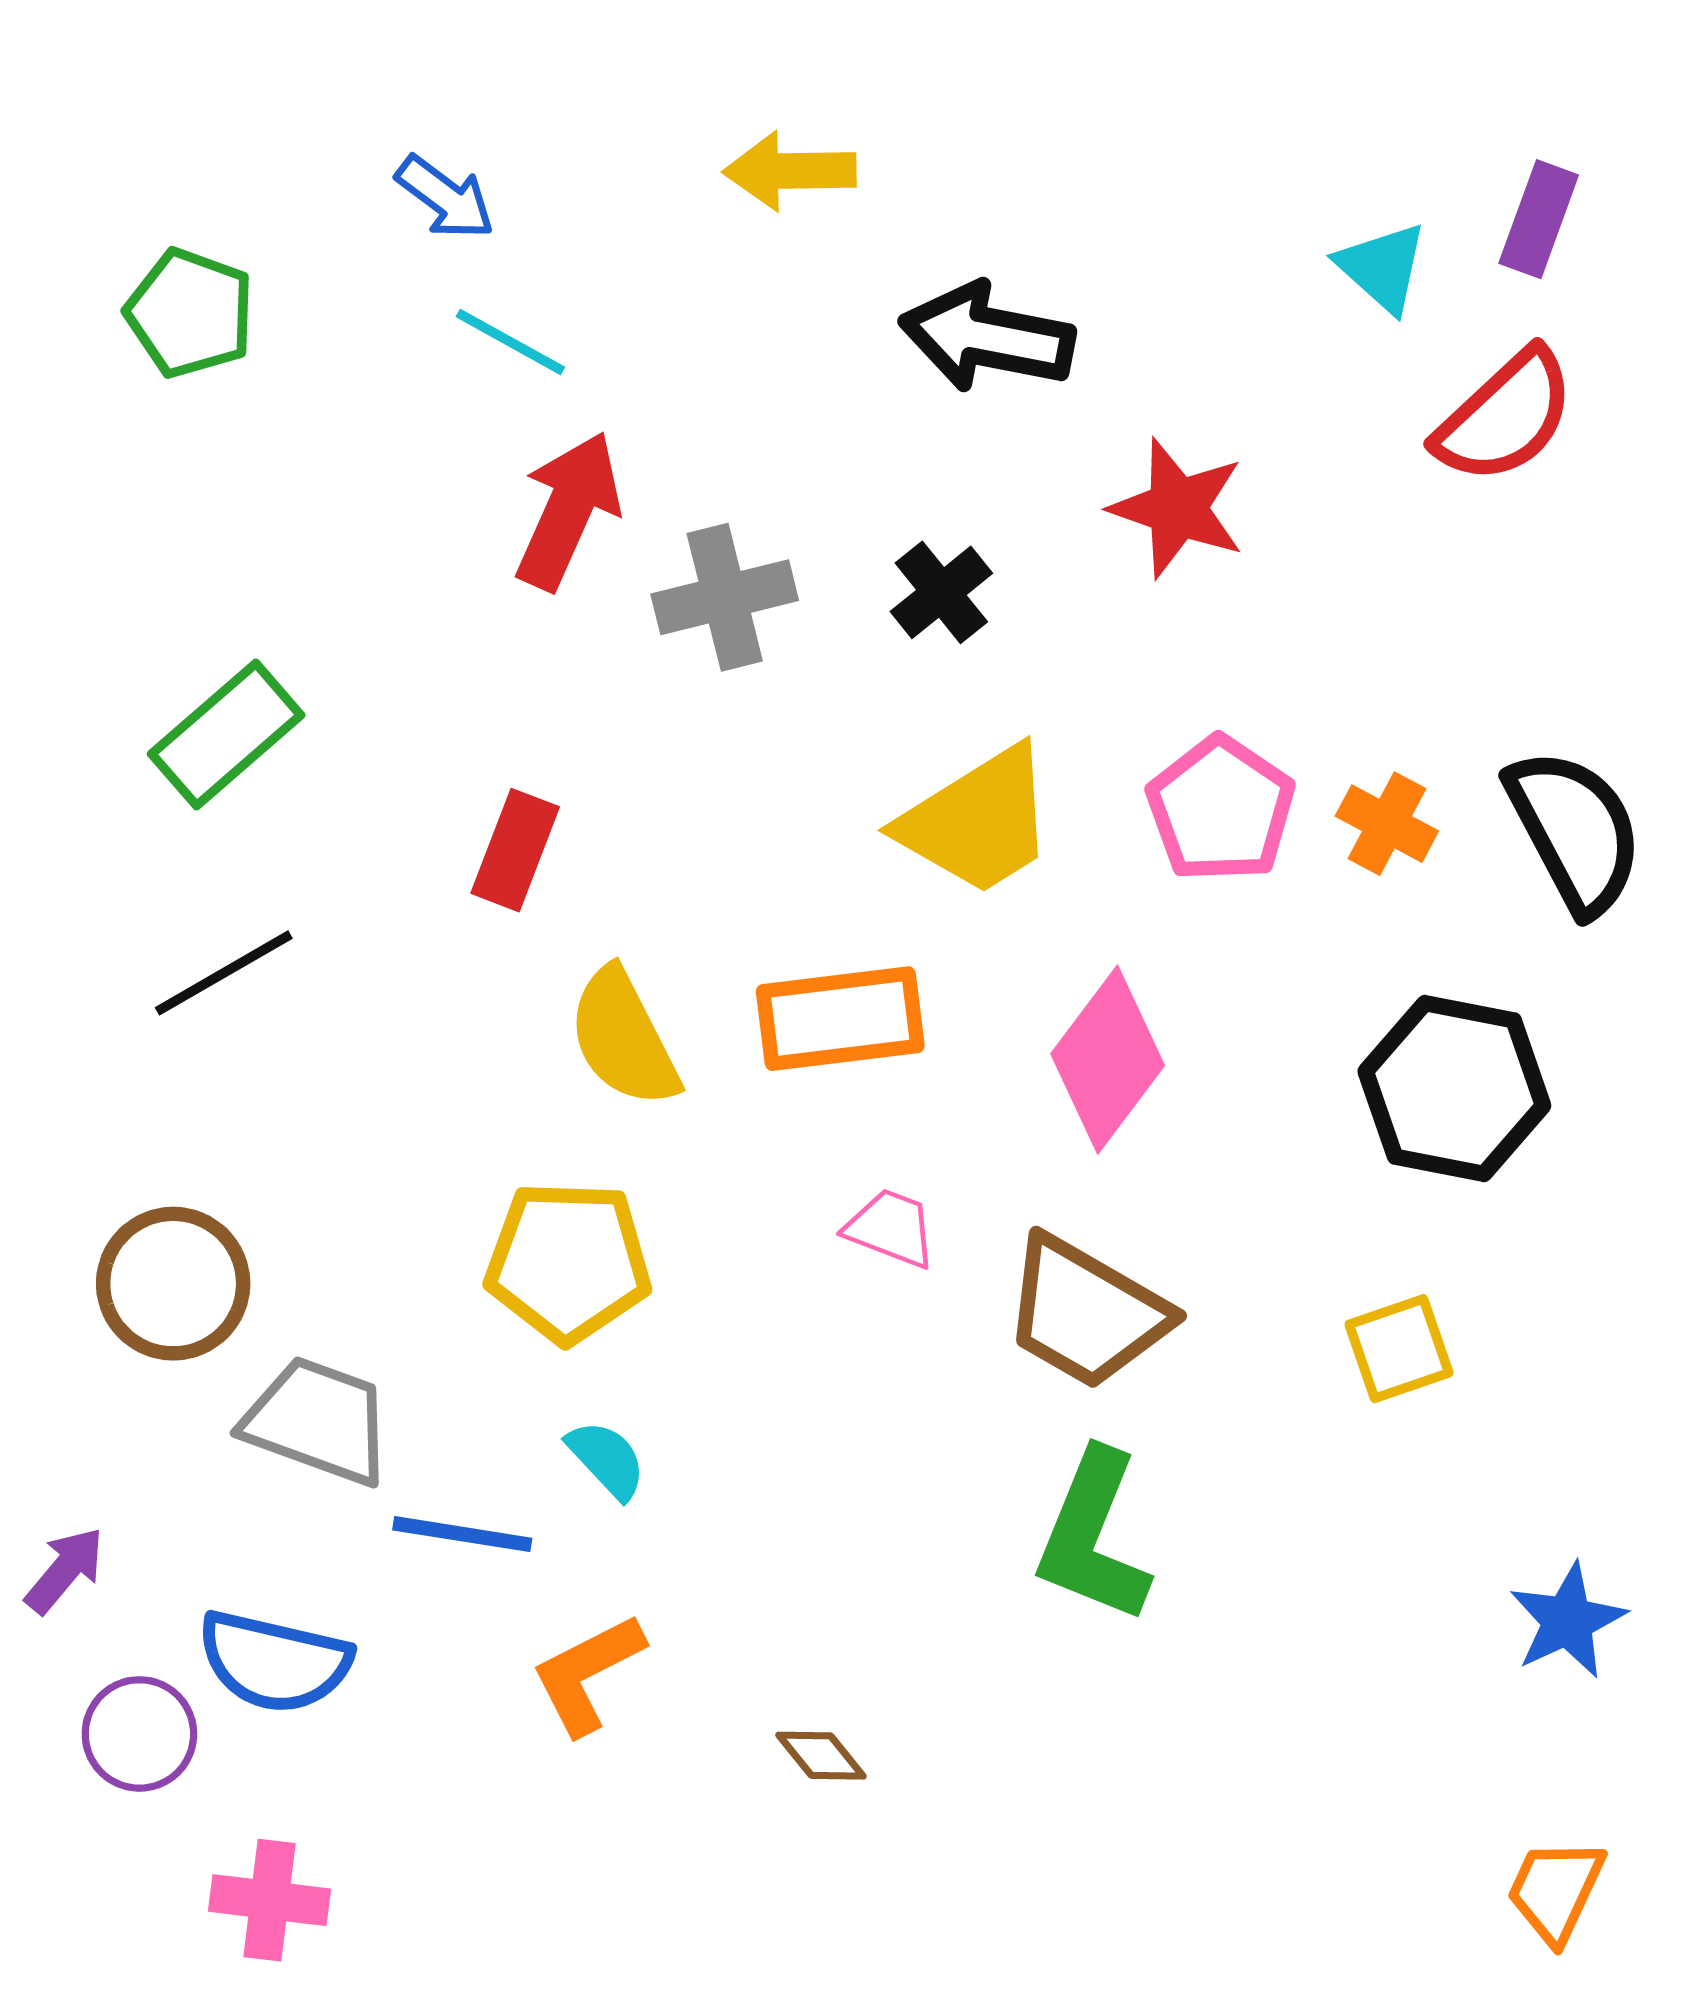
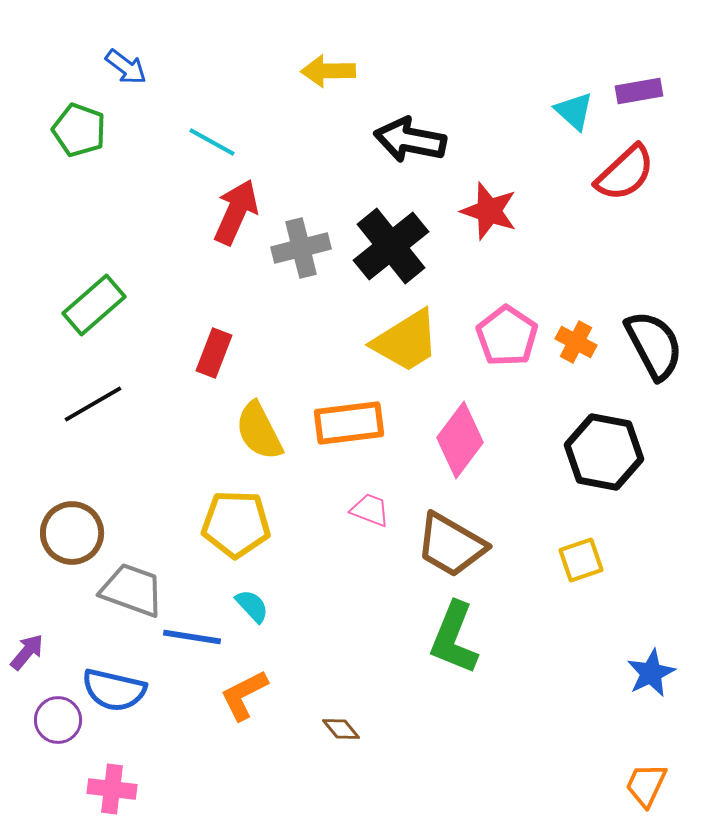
blue arrow: (445, 197) -> (126, 67), moved
purple rectangle: (1539, 219) -> (639, 91), turned 60
black cross: (941, 592) -> (391, 246), size x1.8

